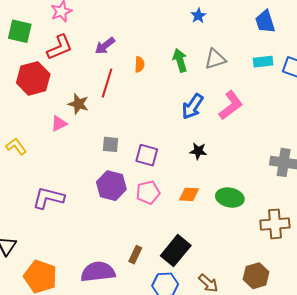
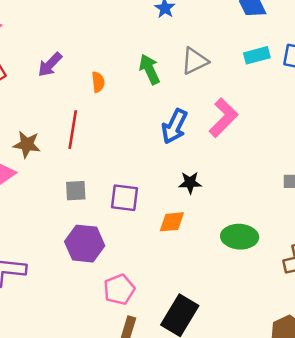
red line: (107, 83) -> (73, 130), moved
pink pentagon: (148, 192) -> (119, 289), moved
orange diamond: (189, 194) -> (172, 222), moved

